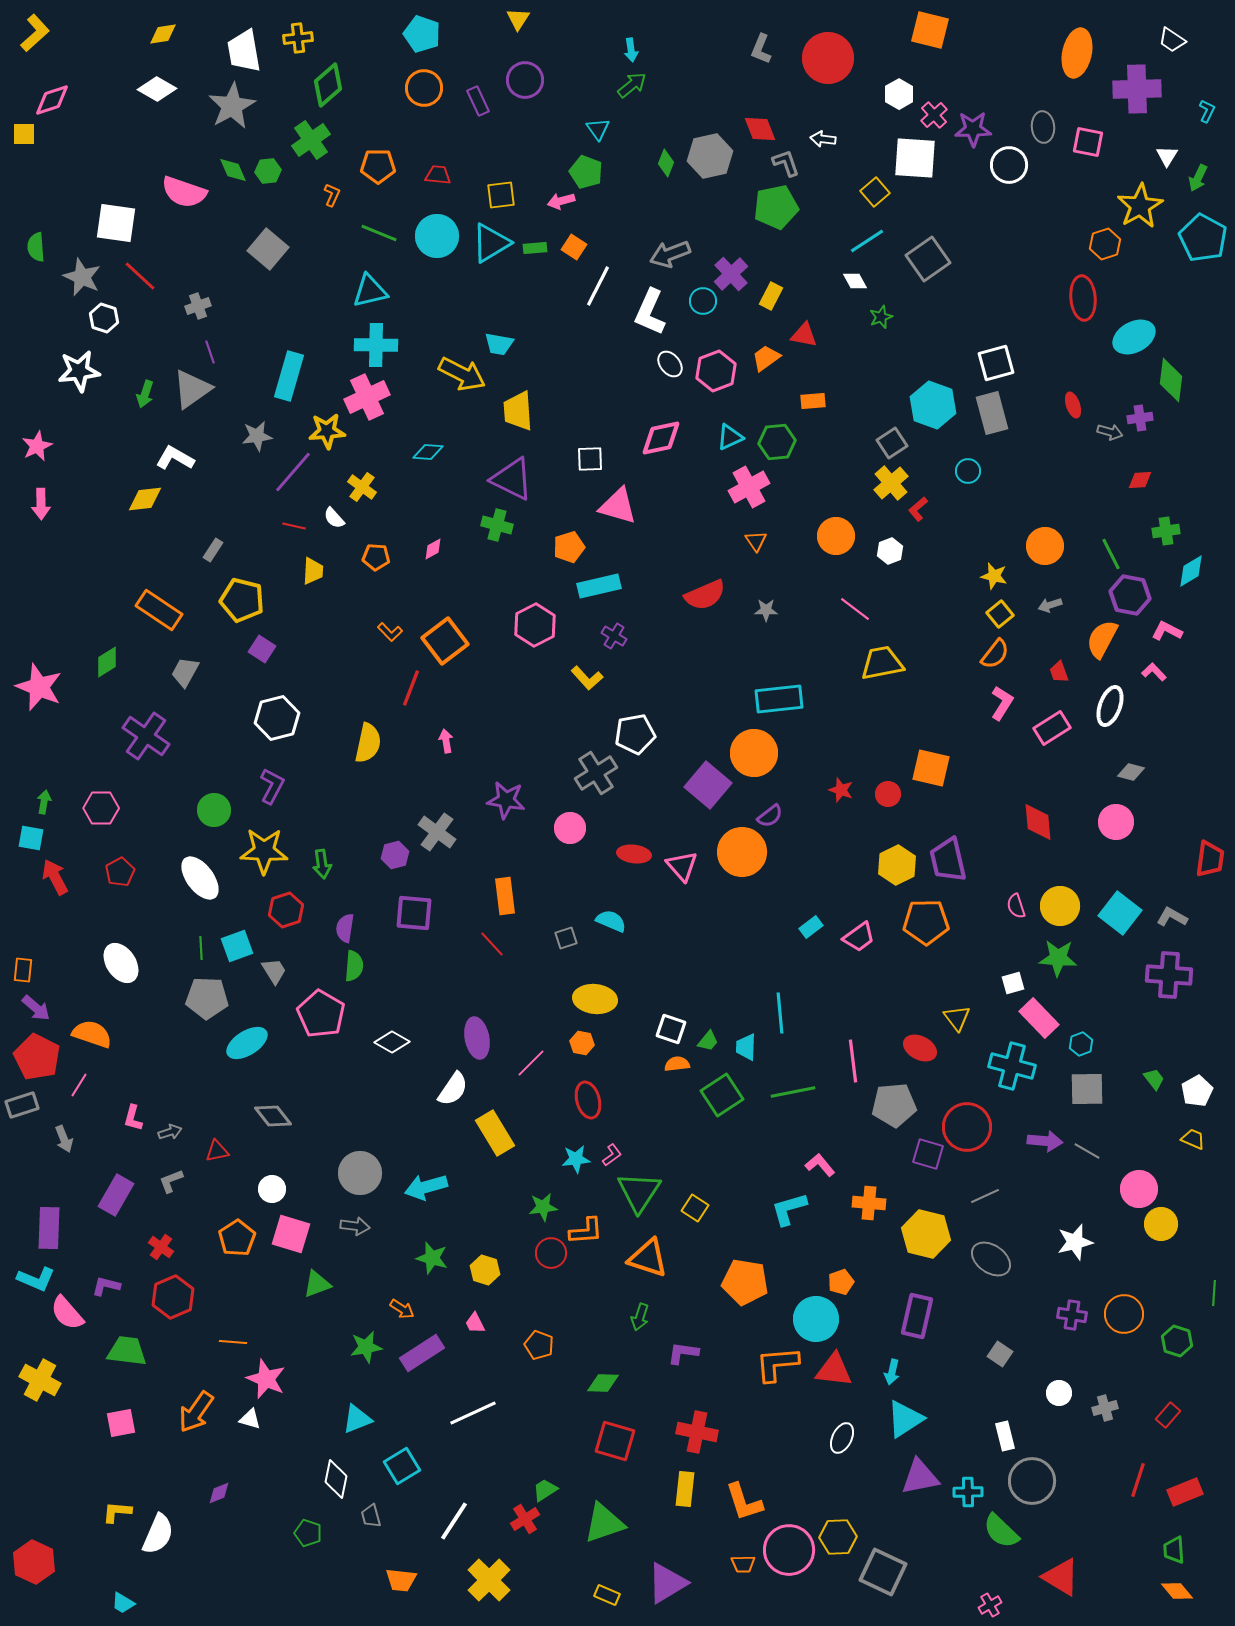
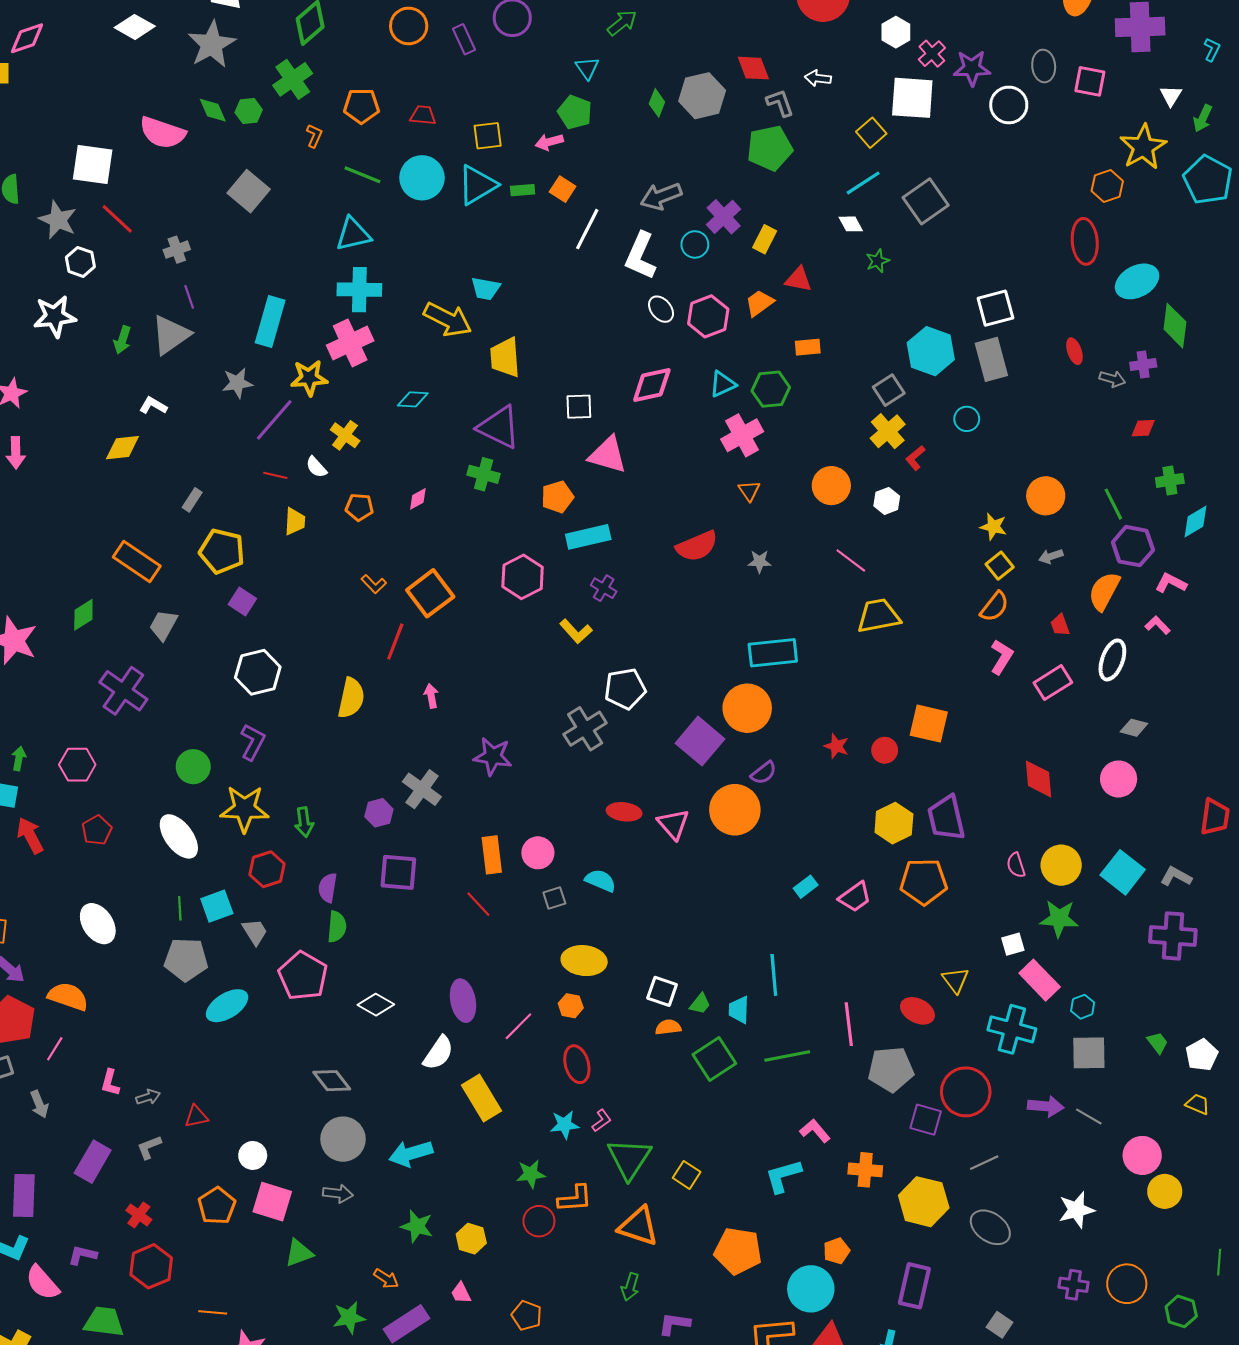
white L-shape: (175, 458) -> (153, 406), size x0.7
pink circle: (570, 828) -> (538, 853), moved
gray diamond: (273, 1116) -> (332, 1081), moved

